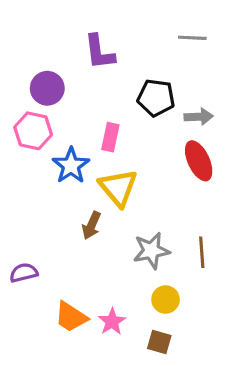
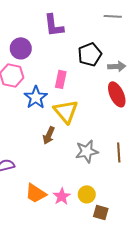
black pentagon: (156, 98) -> (90, 54), turned -30
yellow circle: (166, 300) -> (87, 194), moved
brown square: (159, 342) -> (101, 212), moved

